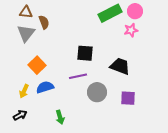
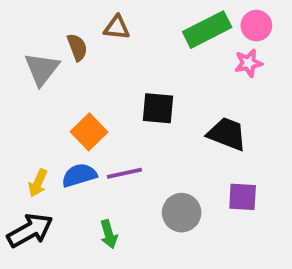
brown triangle: (26, 12) -> (117, 28), moved
orange square: (37, 65) -> (89, 132), moved
purple line: (78, 76) -> (124, 173), moved
gray circle: (97, 92) -> (182, 213), moved
black arrow: (20, 115) -> (30, 230), size x1.6

